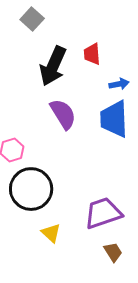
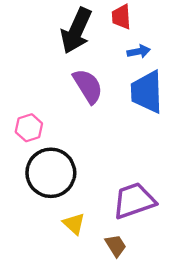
blue arrow: (119, 84) -> (139, 51), moved
brown trapezoid: (113, 252) -> (116, 246), moved

